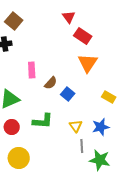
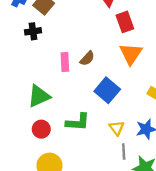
red rectangle: (83, 36) -> (125, 22), turned 36
brown semicircle: (51, 83) -> (87, 58), moved
blue square: (68, 94) -> (107, 90), size x1.5

